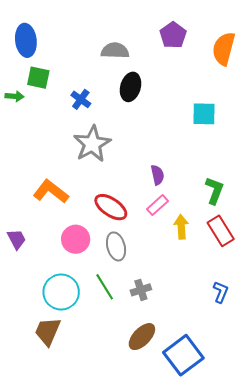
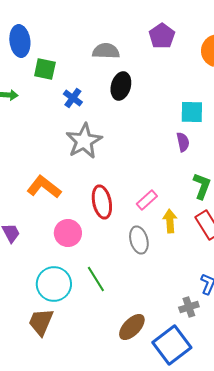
green square: (38, 78) -> (45, 69), moved
purple semicircle: (157, 175) -> (183, 142), moved
red ellipse: (111, 207) -> (102, 202), turned 44
gray ellipse: (116, 246) -> (139, 240), moved
gray cross: (141, 290) -> (189, 307), moved

